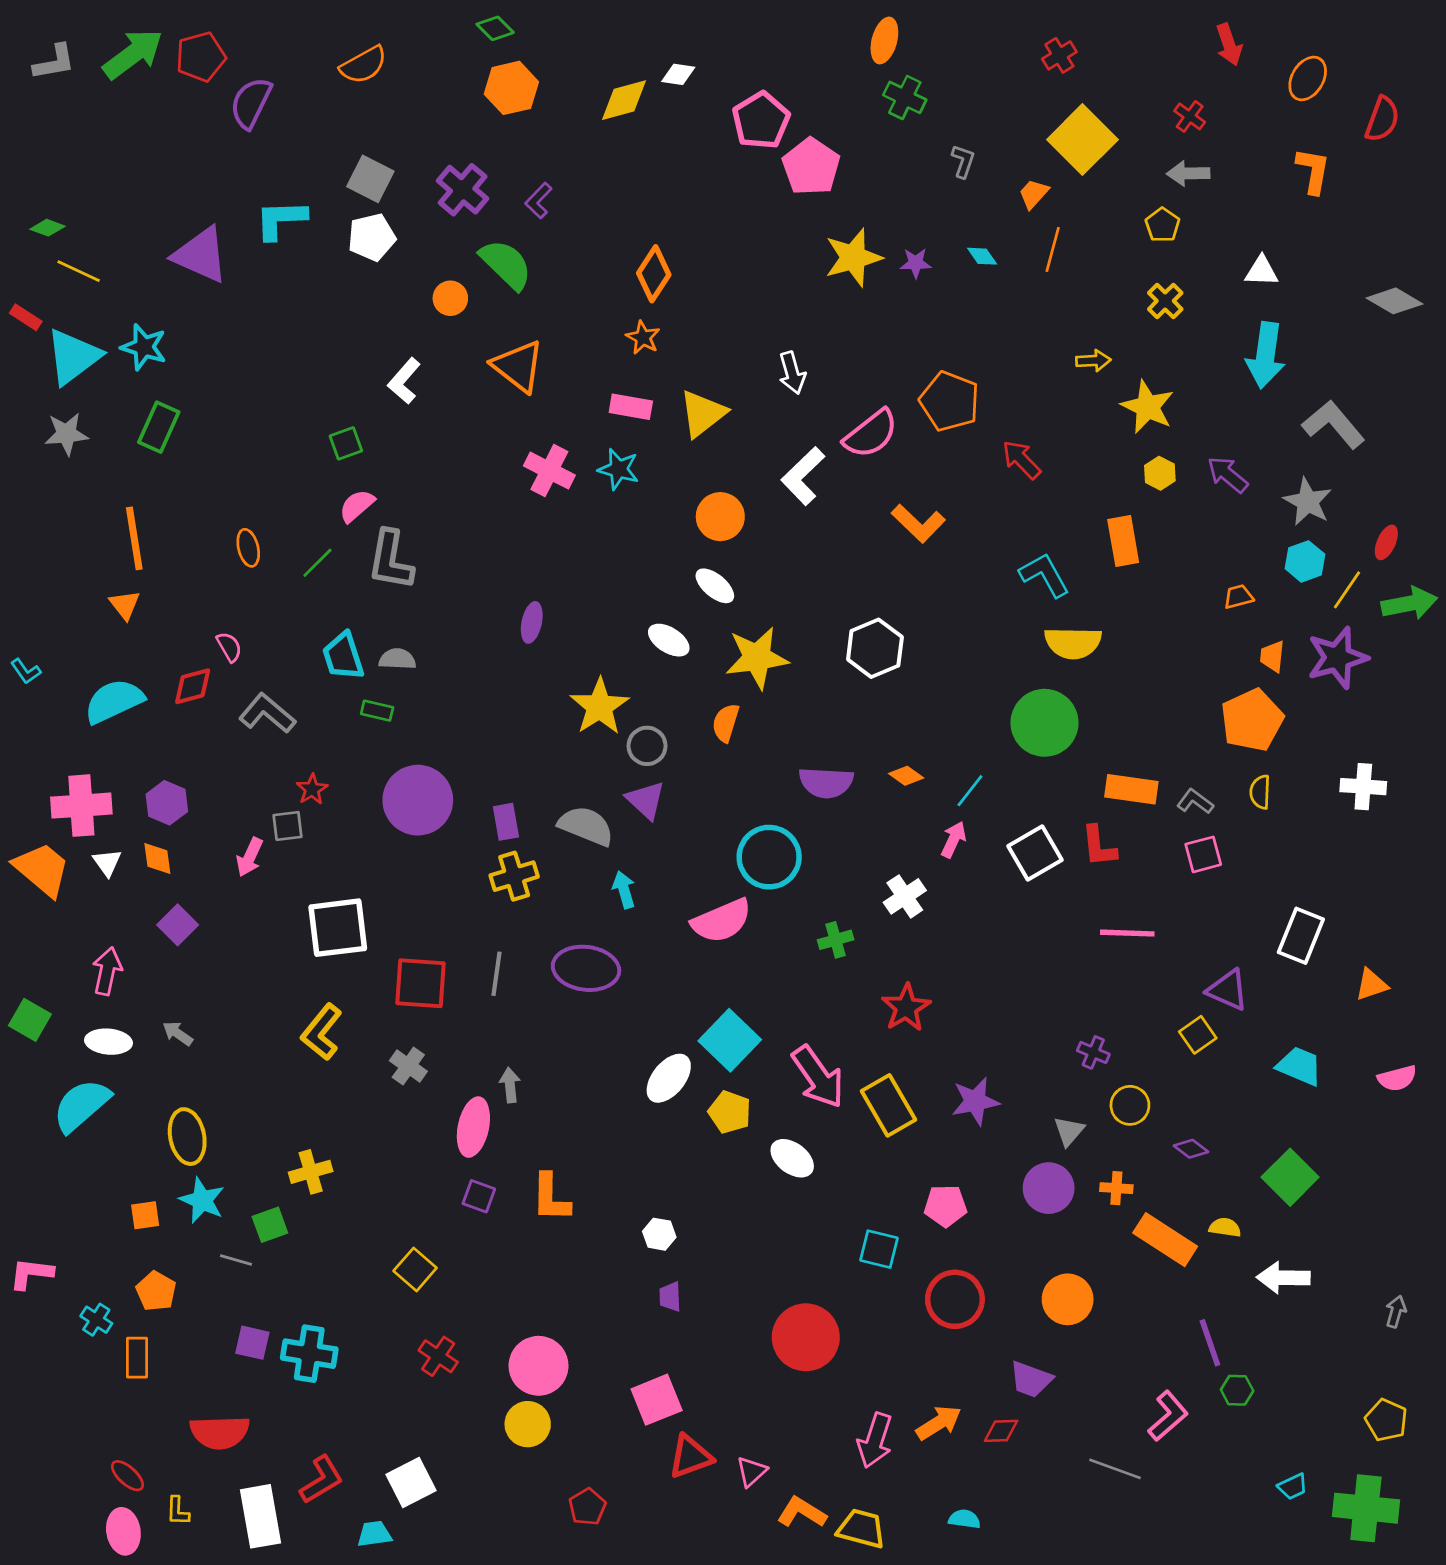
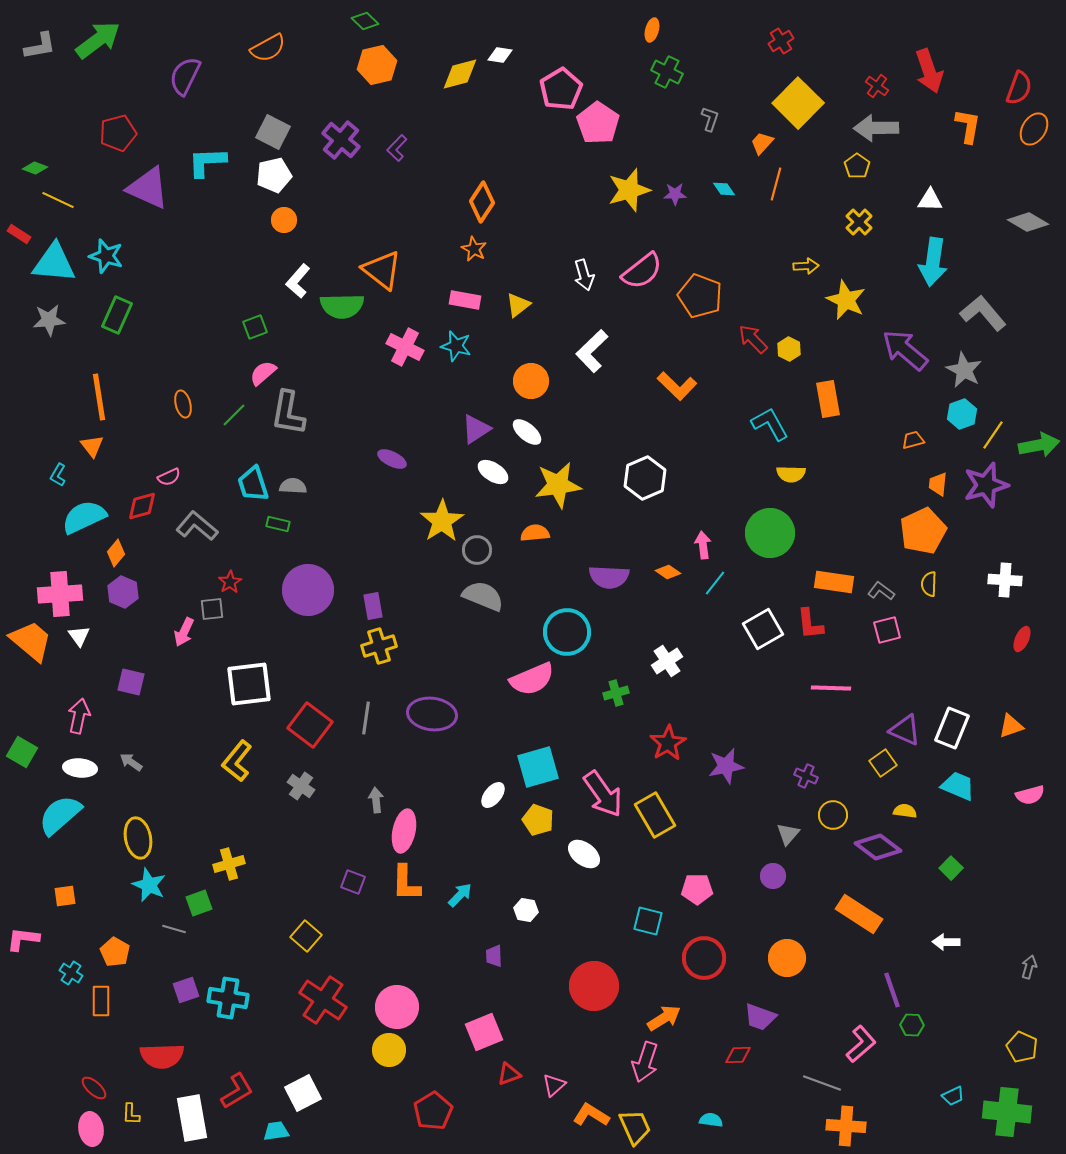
orange ellipse: (884, 40) -> (652, 30), size x0.7
red arrow: (1229, 45) -> (929, 71), moved, size x1.4
red pentagon: (201, 57) -> (118, 133), moved
orange ellipse: (1308, 78) -> (1034, 129), moved
gray arrow: (1188, 173) -> (876, 128), size x1.4
green semicircle: (506, 264) -> (342, 306), moved, turned 135
orange circle: (450, 298) -> (284, 220), moved
cyan triangle: (73, 357) -> (54, 263), turned 42
yellow triangle: (703, 414) -> (518, 305), size x0.7
pink semicircle: (871, 434) -> (642, 271), moved
yellow hexagon: (1160, 473) -> (789, 349), moved
purple arrow: (1228, 475) -> (905, 350), size x1.5
red ellipse: (1386, 542) -> (1022, 639), moved
purple ellipse: (532, 622) -> (392, 459), turned -76
yellow semicircle: (1073, 643) -> (791, 474), size x0.7
pink semicircle: (229, 647) -> (169, 477), turned 95
cyan L-shape: (26, 671) -> (58, 475), moved, turned 65
orange semicircle: (726, 723) -> (535, 533), turned 68
purple triangle: (646, 800) -> (476, 429), moved, turned 44
gray semicircle: (586, 826) -> (483, 596), moved
pink arrow: (954, 839) -> (703, 545), moved, turned -32
orange diamond: (157, 858) -> (116, 553), moved, turned 48
cyan arrow: (624, 890) -> (460, 895), moved, turned 60
purple square: (178, 925) -> (131, 682), turned -32
white rectangle: (1301, 936) -> (952, 728), moved
red square: (421, 983) -> (310, 725), turned 33
cyan square: (730, 1040) -> (538, 767), turned 30
white ellipse: (669, 1078) -> (493, 795), size x0.7
purple star: (975, 1101) -> (726, 766), moved
pink ellipse: (473, 1127) -> (404, 831), moved
purple diamond: (1191, 1149) -> (878, 847), size x1.8
green square: (1290, 1177) -> (951, 868), size x0.6
purple circle: (1049, 1188) -> (773, 876), size x0.7
orange cross: (1116, 1188) -> (846, 1126), moved, size x1.6
orange square: (145, 1215) -> (65, 896), moved
yellow semicircle: (1225, 1227) -> (905, 811), moved
white hexagon: (659, 1234) -> (526, 910), moved
white arrow: (1283, 1278) -> (946, 942), size x0.7
purple square: (252, 1343) -> (186, 990), turned -32
red cross: (438, 1356) -> (323, 1000), size x1.6
orange arrow: (939, 1423) -> (664, 1018), moved
red triangle: (690, 1457) -> (509, 1074), size x0.7
red pentagon: (587, 1507) -> (433, 1111), size x1.4
yellow trapezoid: (861, 1529) -> (635, 1127), turned 51

